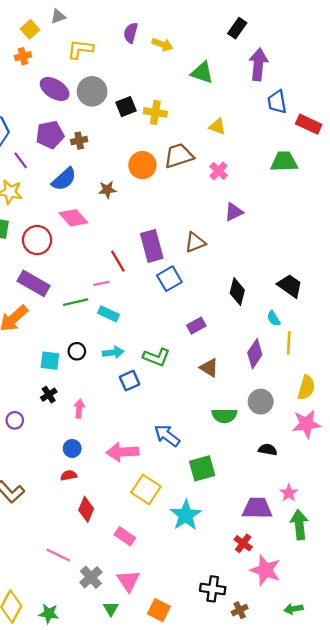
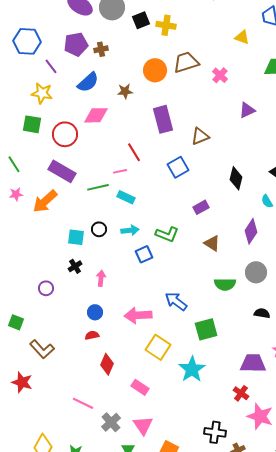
yellow triangle: (217, 126) -> (242, 37), moved
purple triangle: (234, 212) -> (247, 110), moved
pink diamond: (73, 218) -> (96, 115), turned -50
purple rectangle: (152, 246) -> (163, 119), moved

